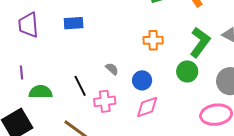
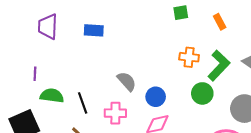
orange cross: (153, 40) -> (189, 57), moved
gray semicircle: (112, 69) -> (127, 81), size x1.5
black line: (80, 86) -> (83, 103), moved

